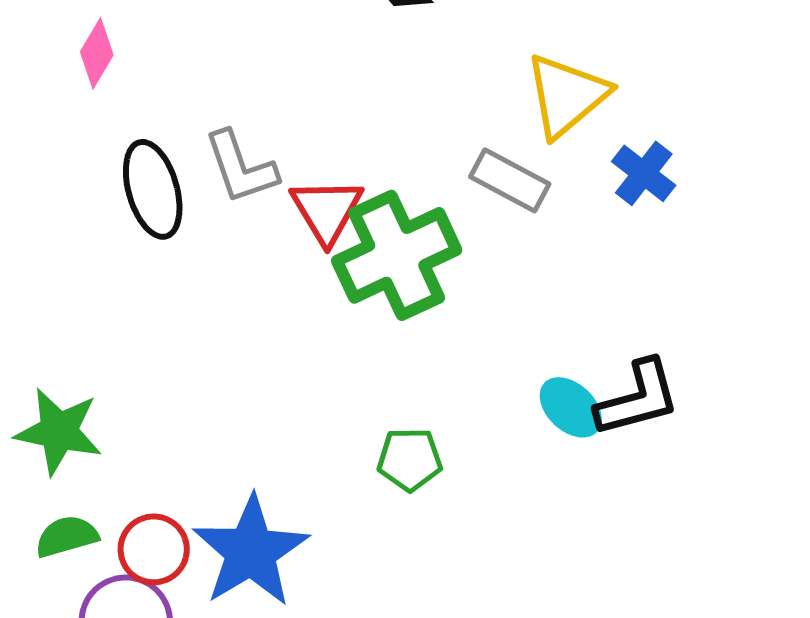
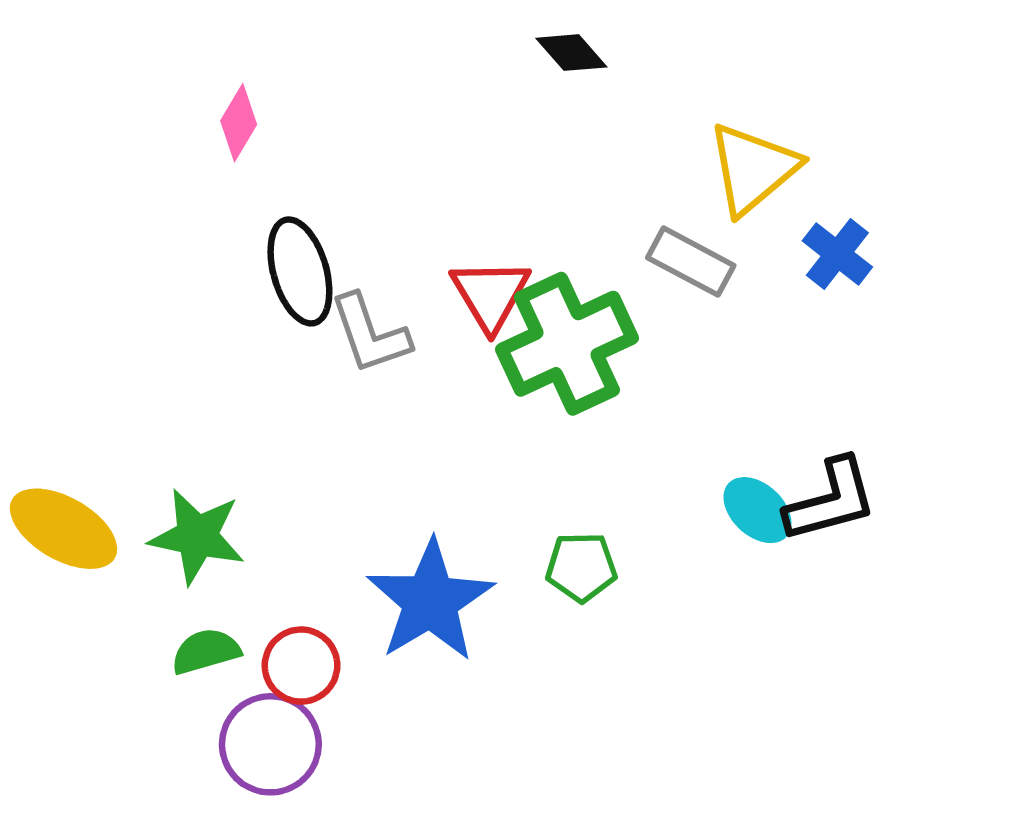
gray L-shape: (241, 167) -> (370, 334), moved
blue star: (251, 551) -> (430, 601), moved

